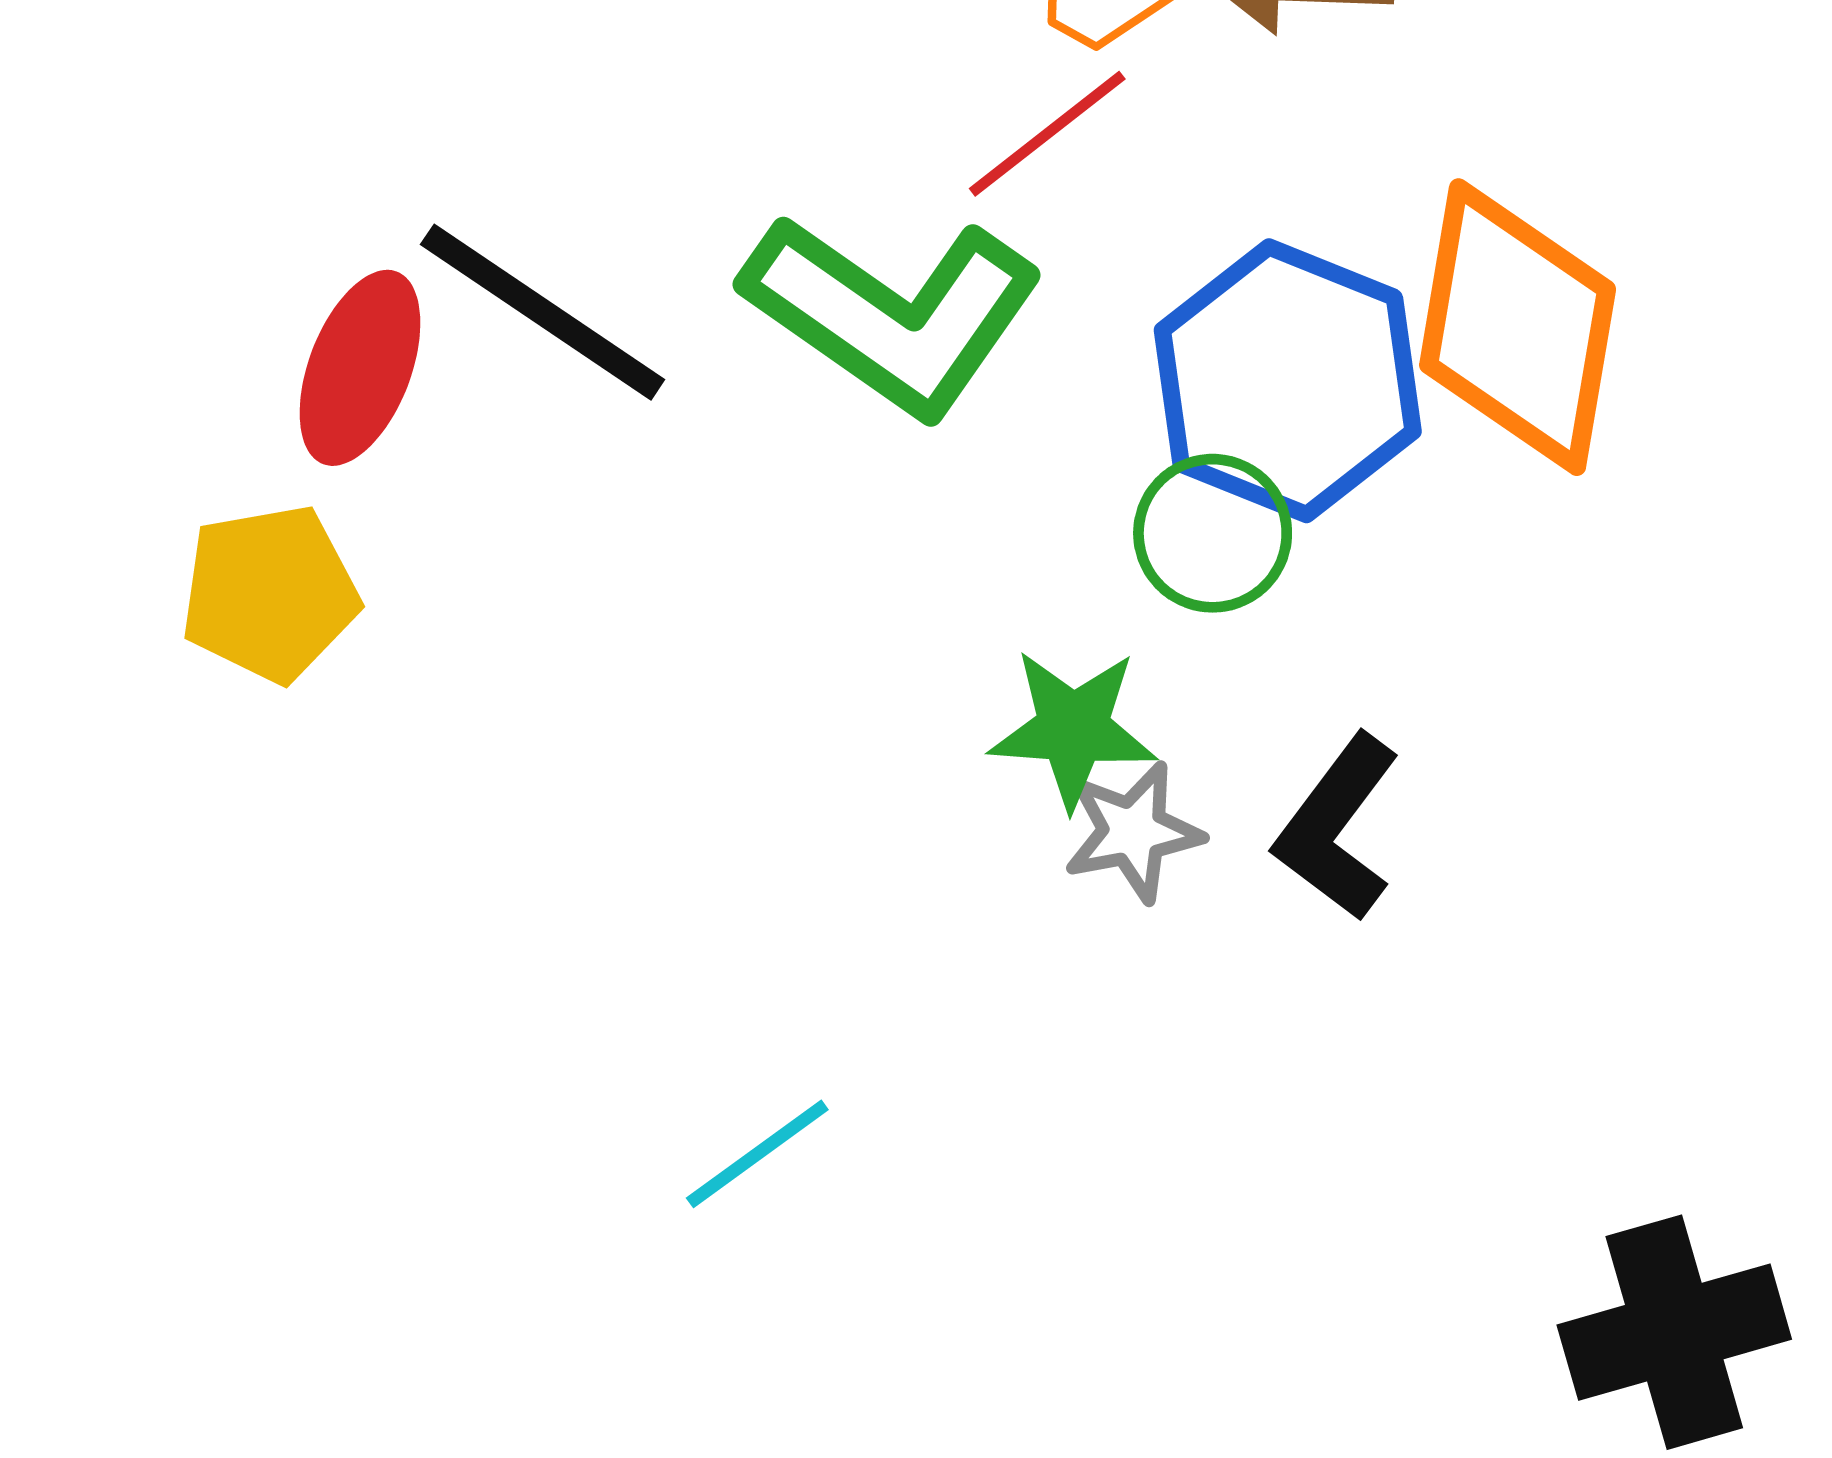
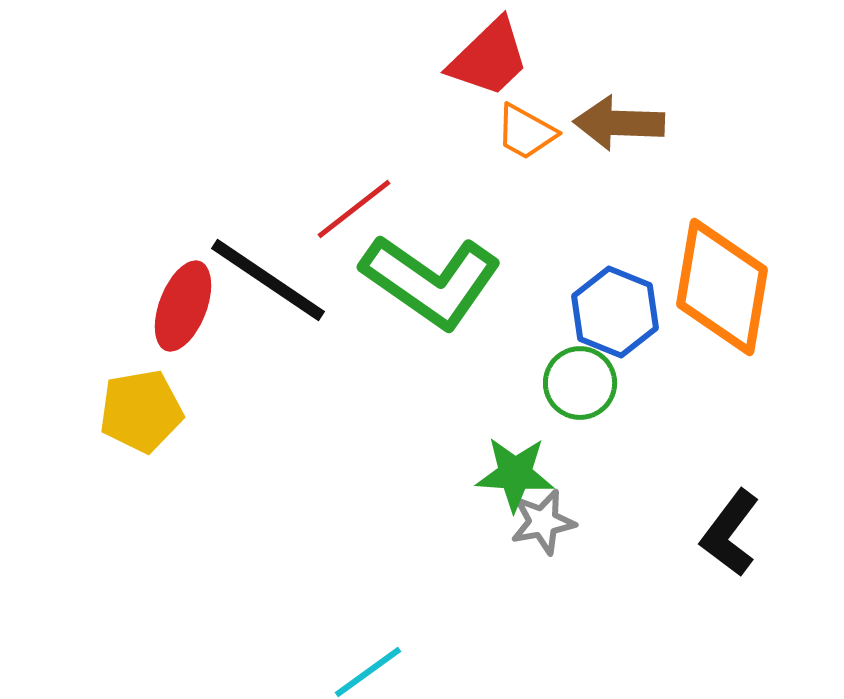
red line: (1047, 134) -> (354, 209), moved
blue hexagon: (1288, 381) -> (615, 312), size x0.7
black L-shape: (1337, 827) -> (730, 533), moved

